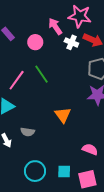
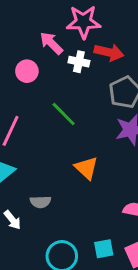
green line: (42, 74) -> (64, 114), moved

